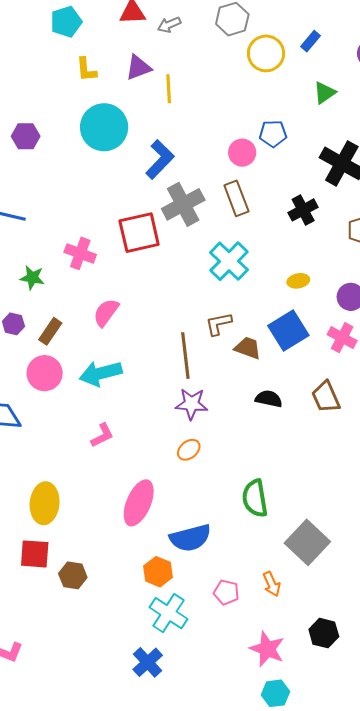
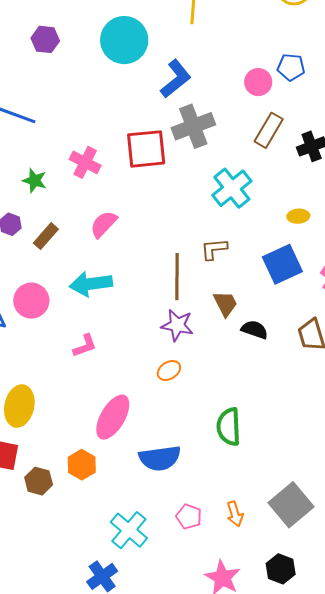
brown rectangle: (236, 198) -> (269, 130), moved, turned 44
brown trapezoid: (248, 348) -> (225, 304), moved, turned 36
pink circle: (45, 373) -> (31, 301), moved
gray square: (307, 542) -> (291, 505), moved
orange hexagon: (158, 572) -> (82, 465), moved

